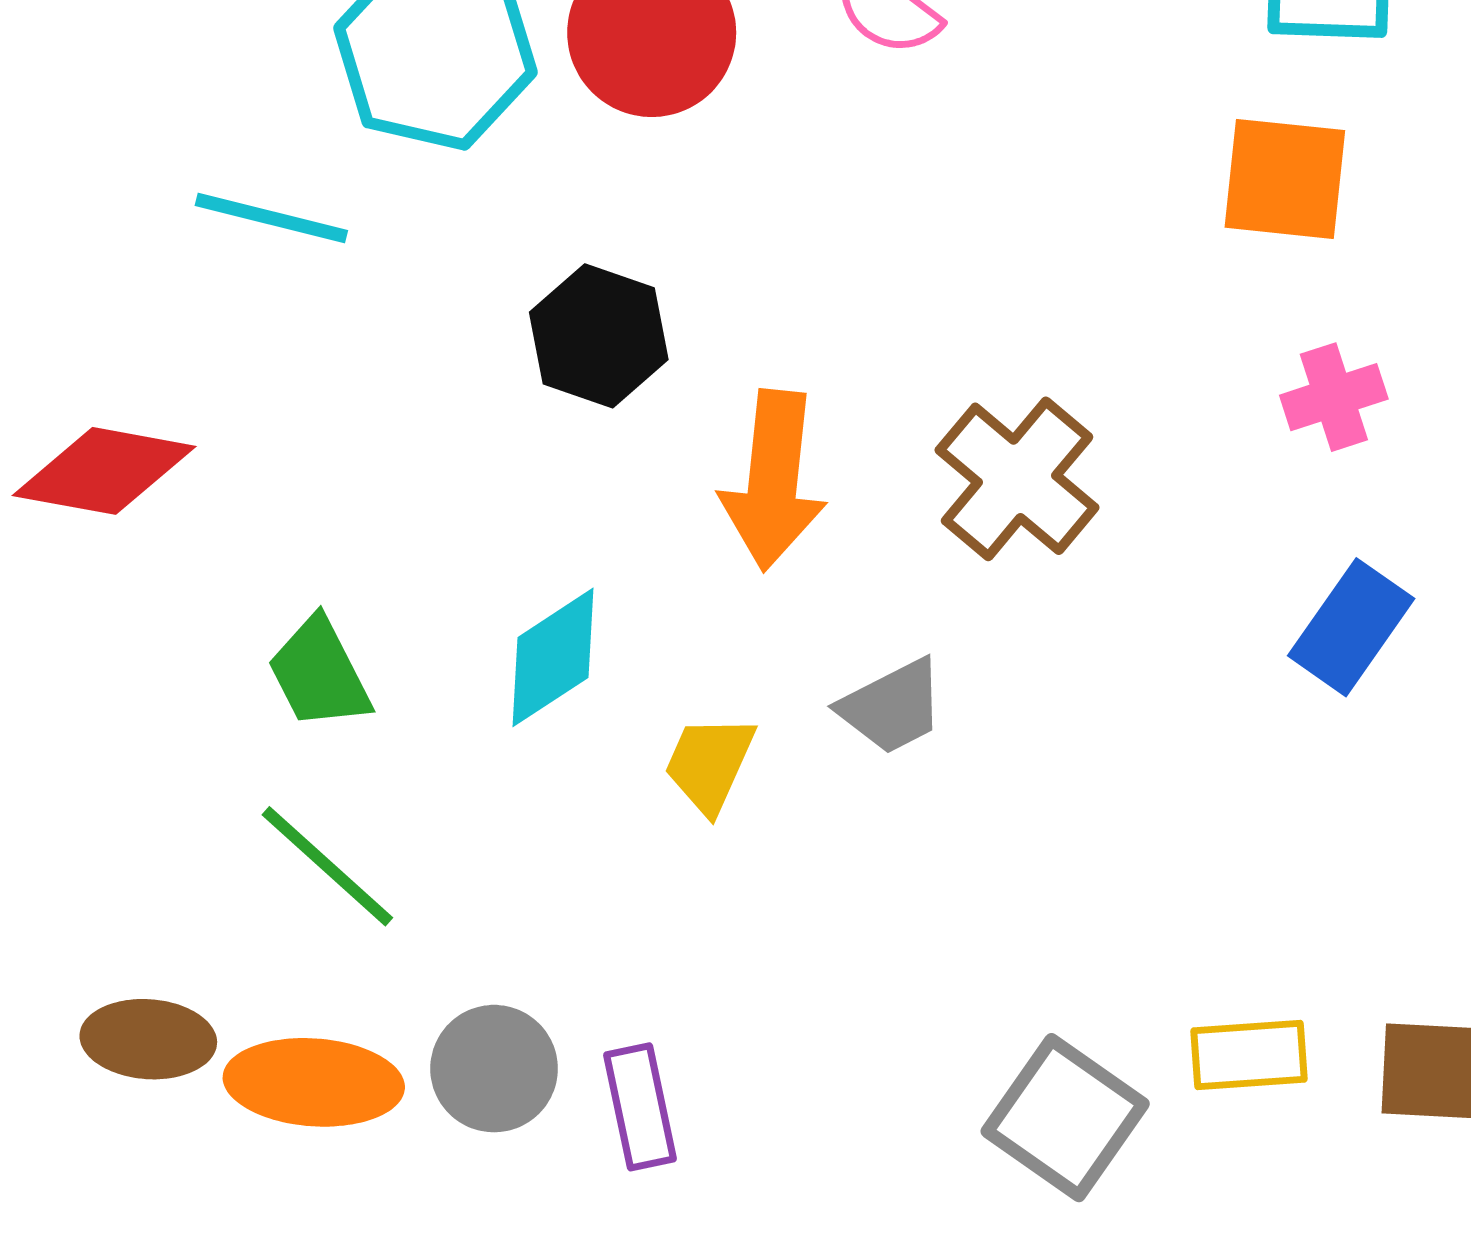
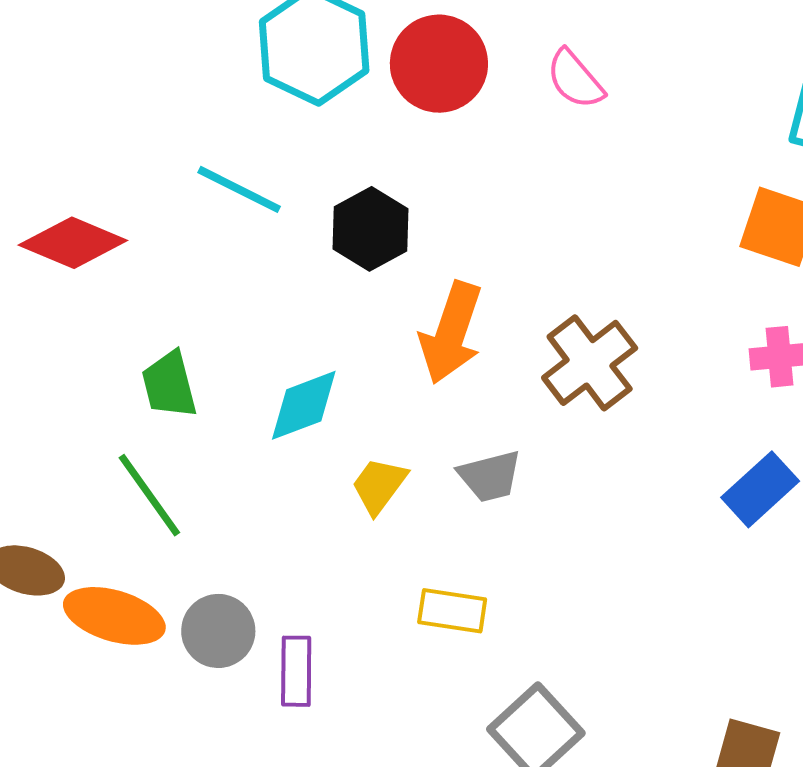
cyan line: (271, 218) -> (239, 189), moved
yellow rectangle: (1249, 1055) -> (452, 611), moved

